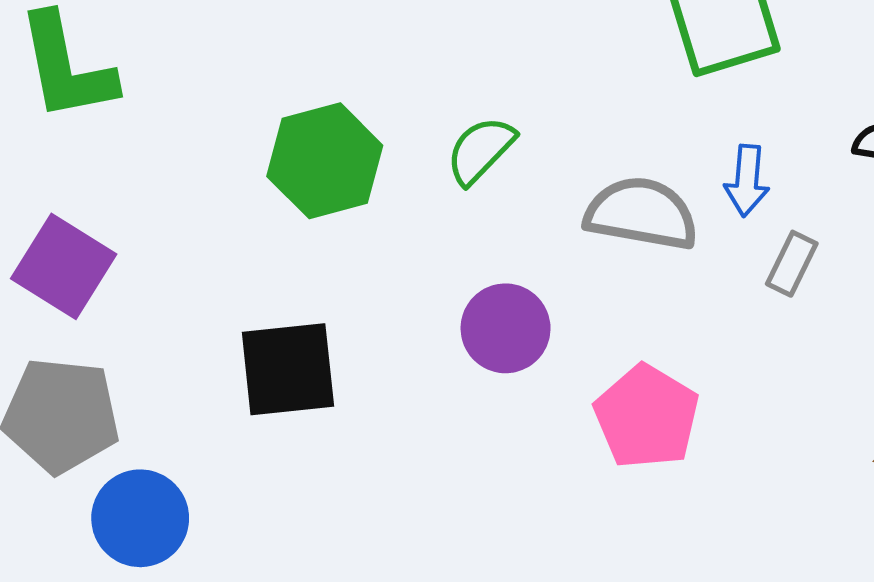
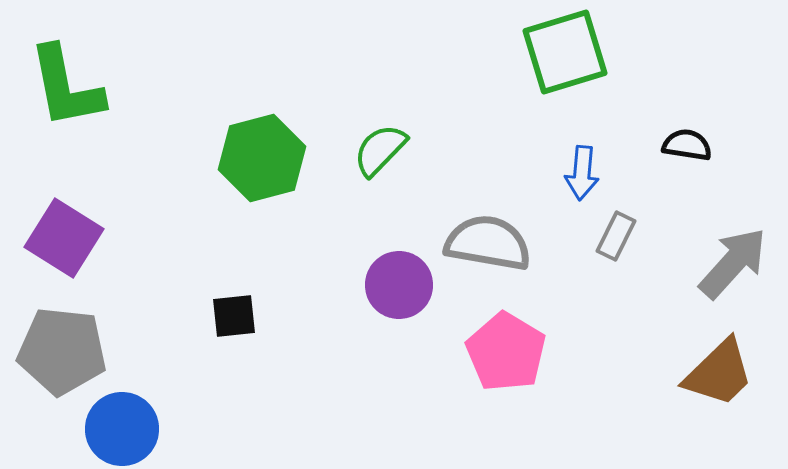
gray semicircle: (641, 214) -> (488, 243), moved
black square: (288, 369) -> (234, 316), size x0.6

